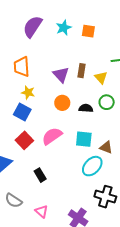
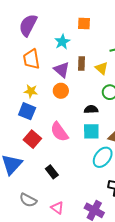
cyan star: (64, 28) -> (62, 42), moved
orange trapezoid: (22, 67) -> (31, 59), moved
orange circle: (62, 103) -> (61, 91), moved
black semicircle: (86, 108) -> (91, 109), moved
pink semicircle: (52, 136) -> (59, 132), turned -85

